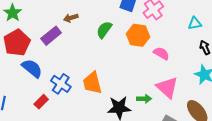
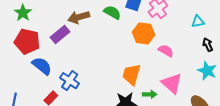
brown arrow: (71, 18) -> (79, 17), size x1.5
green semicircle: (104, 30) -> (112, 12), moved, turned 84
red pentagon: (17, 43) -> (27, 41), turned -30
orange trapezoid: (92, 83) -> (131, 75), moved, turned 30

